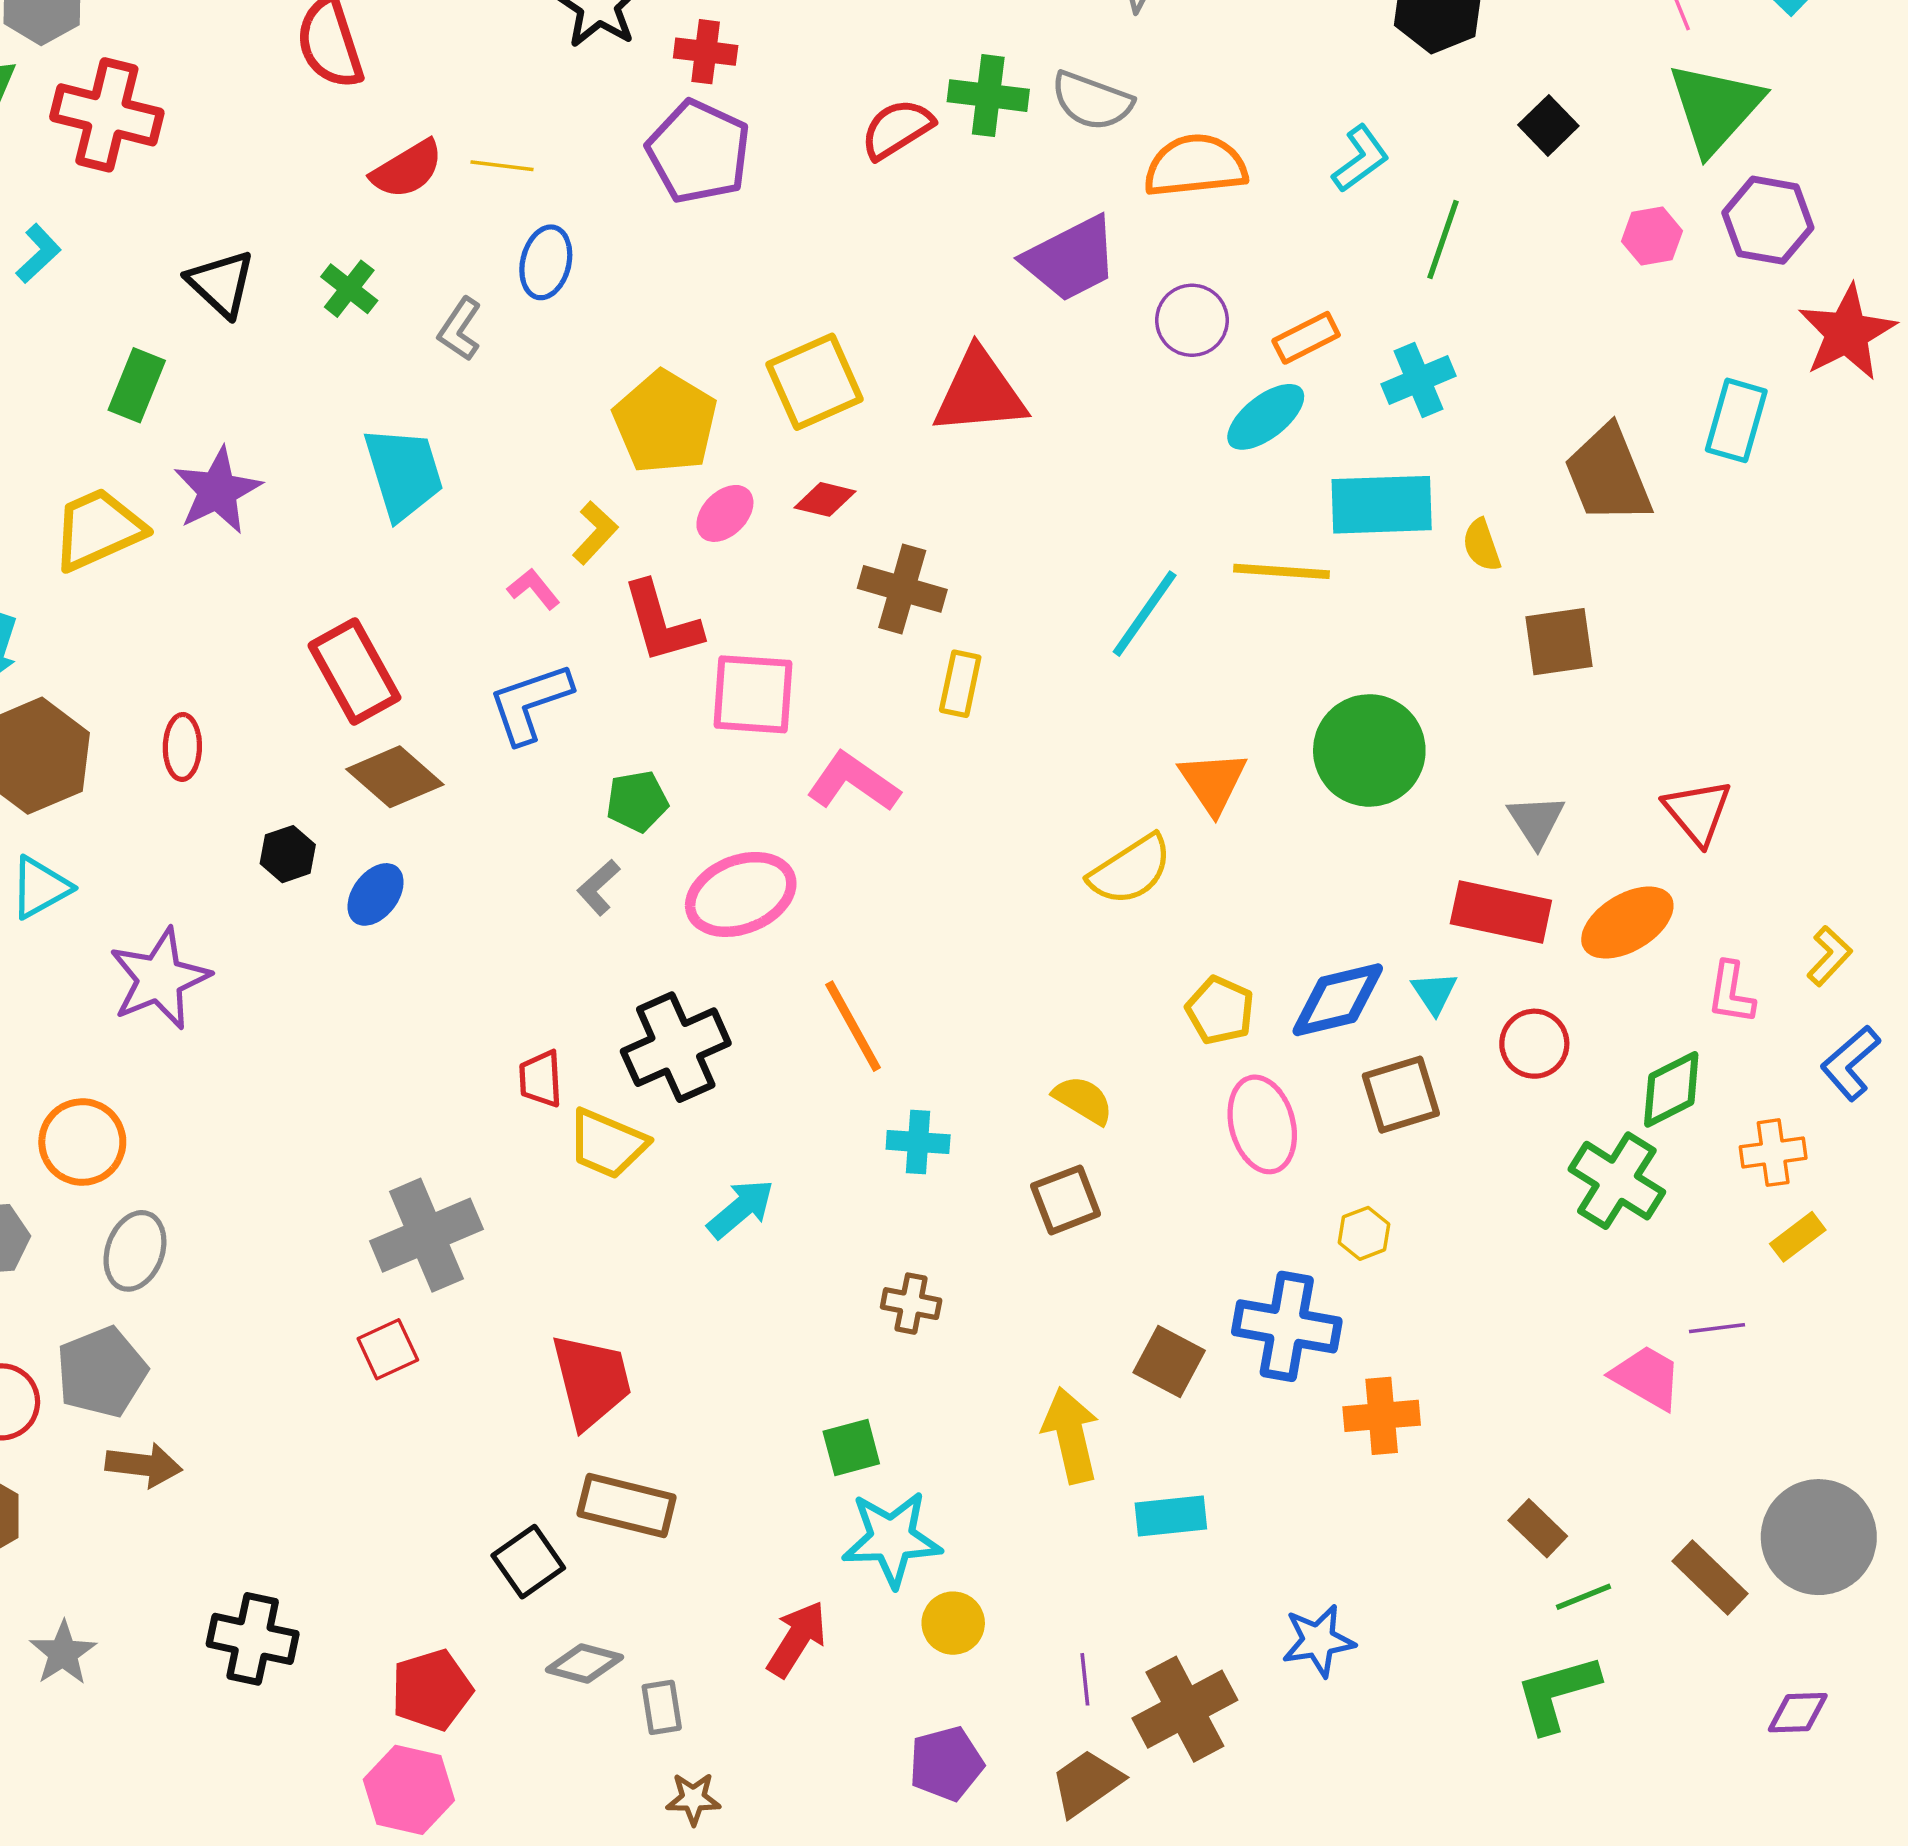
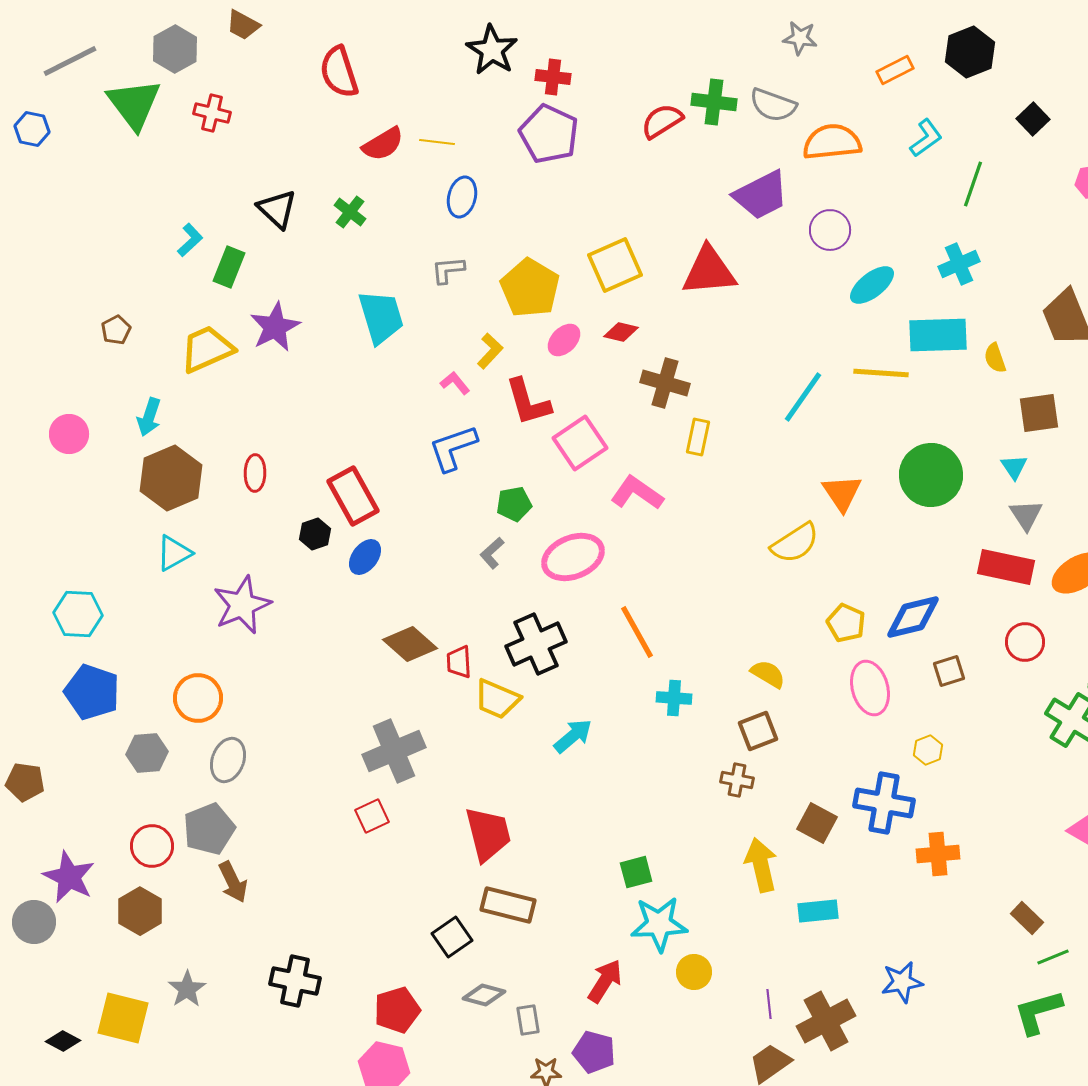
red cross: (107, 115) -> (212, 113), size x0.6
cyan L-shape: (38, 254) -> (190, 240), moved
gray L-shape: (460, 329) -> (448, 270), moved, turned 51
orange rectangle: (1306, 338) -> (895, 70), moved
red rectangle: (354, 671) -> (353, 496), moved
pink square: (753, 694) -> (580, 443), turned -38
brown diamond: (395, 777) -> (410, 644), moved
cyan triangle: (1434, 993) -> (1014, 467), moved
brown square: (1401, 1095) -> (949, 671), size x0.7
brown cross: (911, 1304) -> (737, 780), moved
brown arrow: (144, 1465) -> (233, 882), turned 57
purple pentagon: (946, 1764) -> (594, 1052), moved, turned 30

